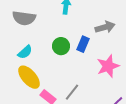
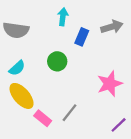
gray arrow: (105, 27) -> (112, 27), moved
blue rectangle: (83, 44) -> (82, 37), moved

